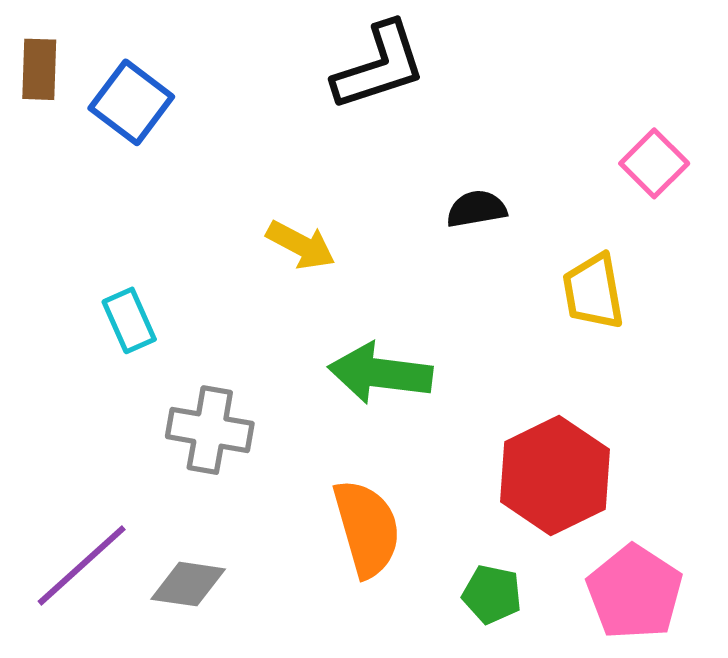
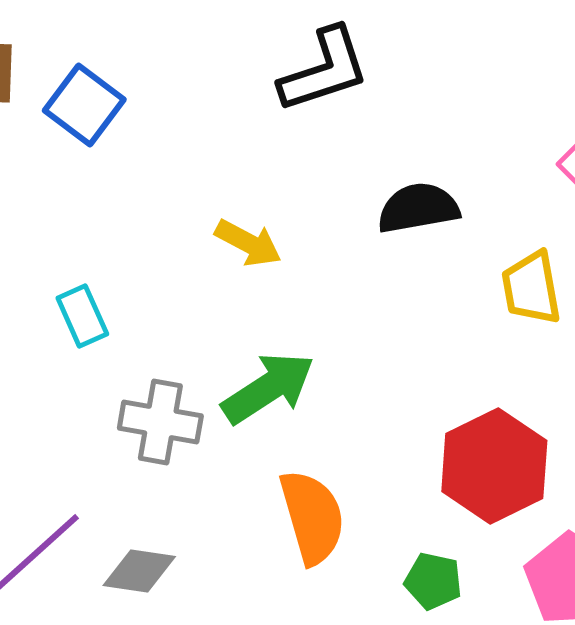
black semicircle: (476, 209) -> (418, 208), size x1.4
green arrow: (380, 373) -> (268, 388), moved, turned 140

